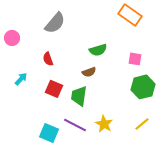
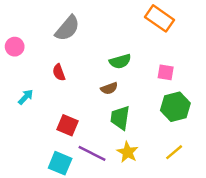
red square: (54, 89) -> (67, 125), moved
green trapezoid: (79, 96) -> (120, 118), moved

